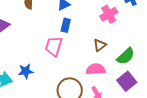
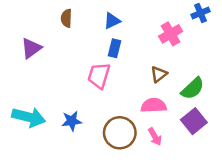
blue star: (26, 71) -> (72, 121), moved

